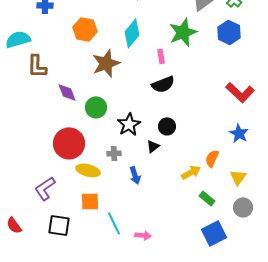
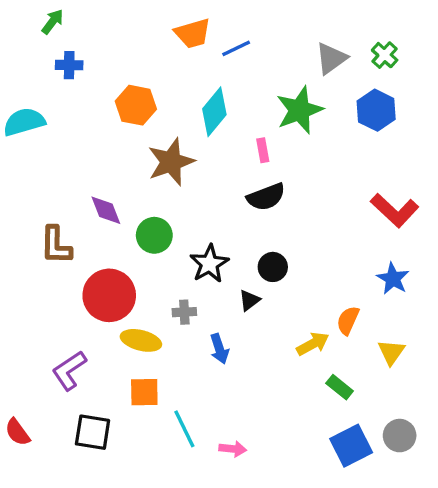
brown L-shape: (37, 66) -> (56, 245), moved
gray circle: (243, 207) -> (400, 436), moved

